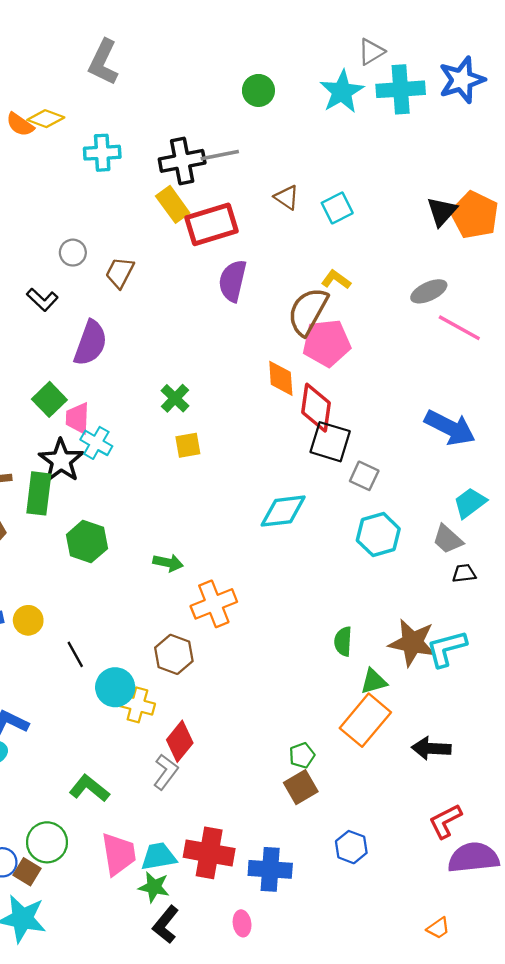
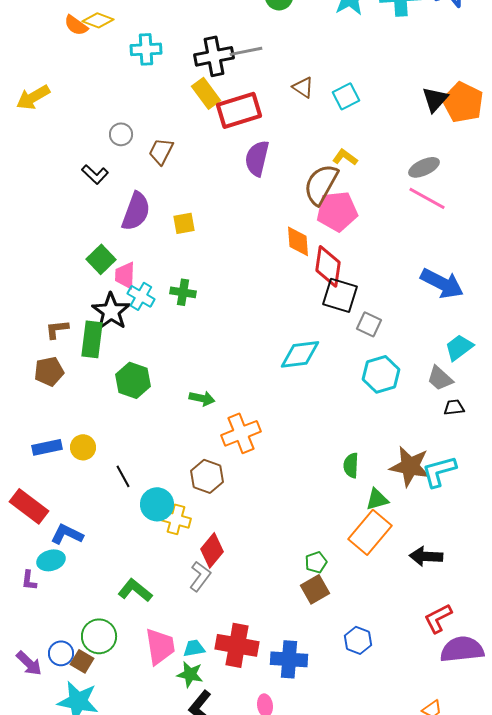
pink line: (459, 328) -> (427, 198), moved
green cross: (175, 398) -> (183, 292), moved, turned -35
yellow square: (188, 445) -> (184, 223), moved
cyan trapezoid: (159, 856) -> (194, 648), size x0.7

